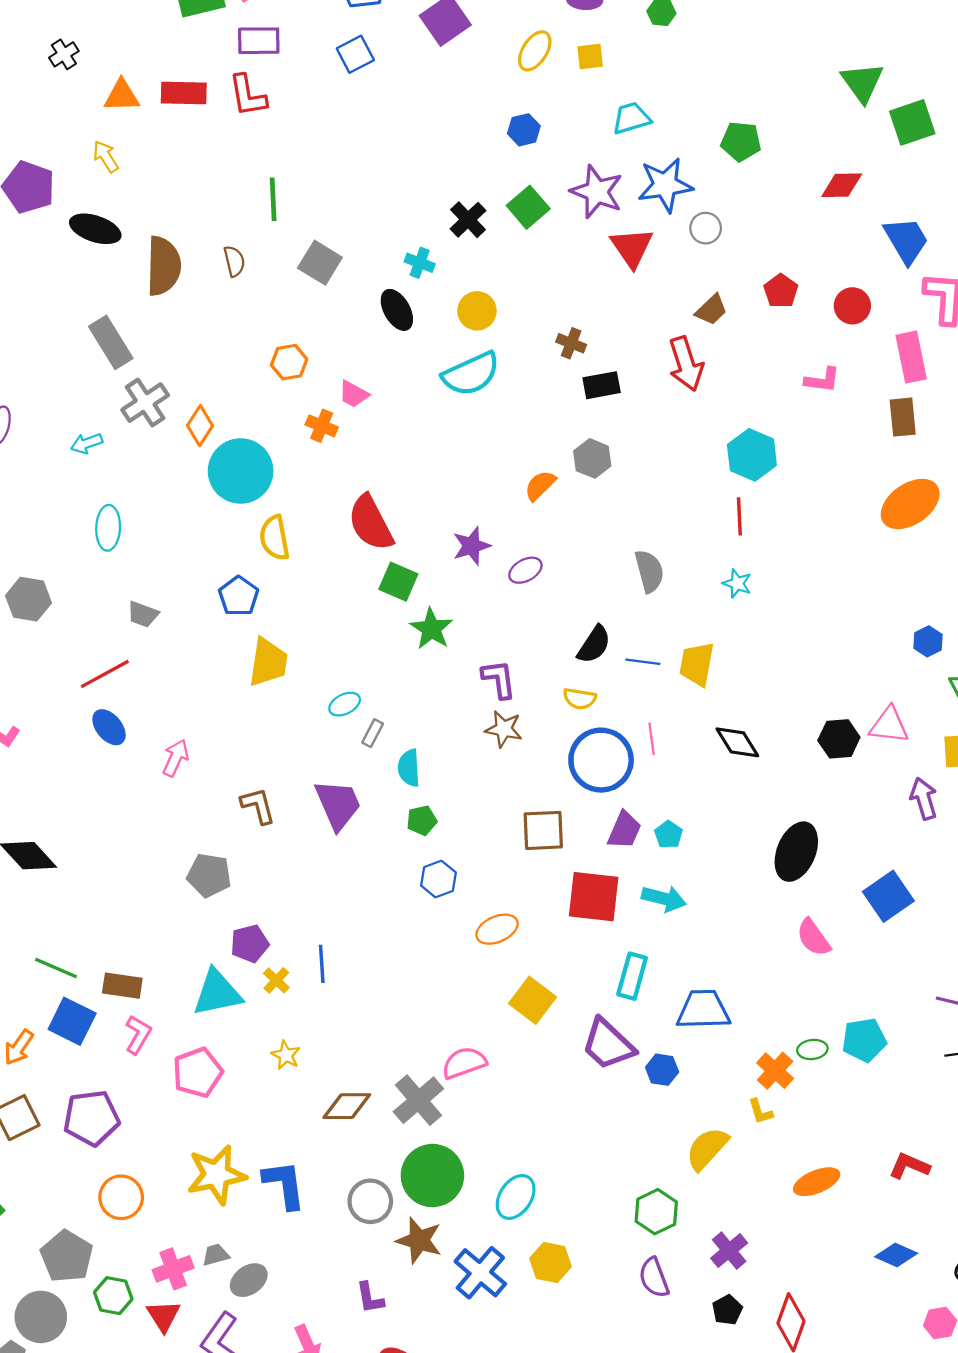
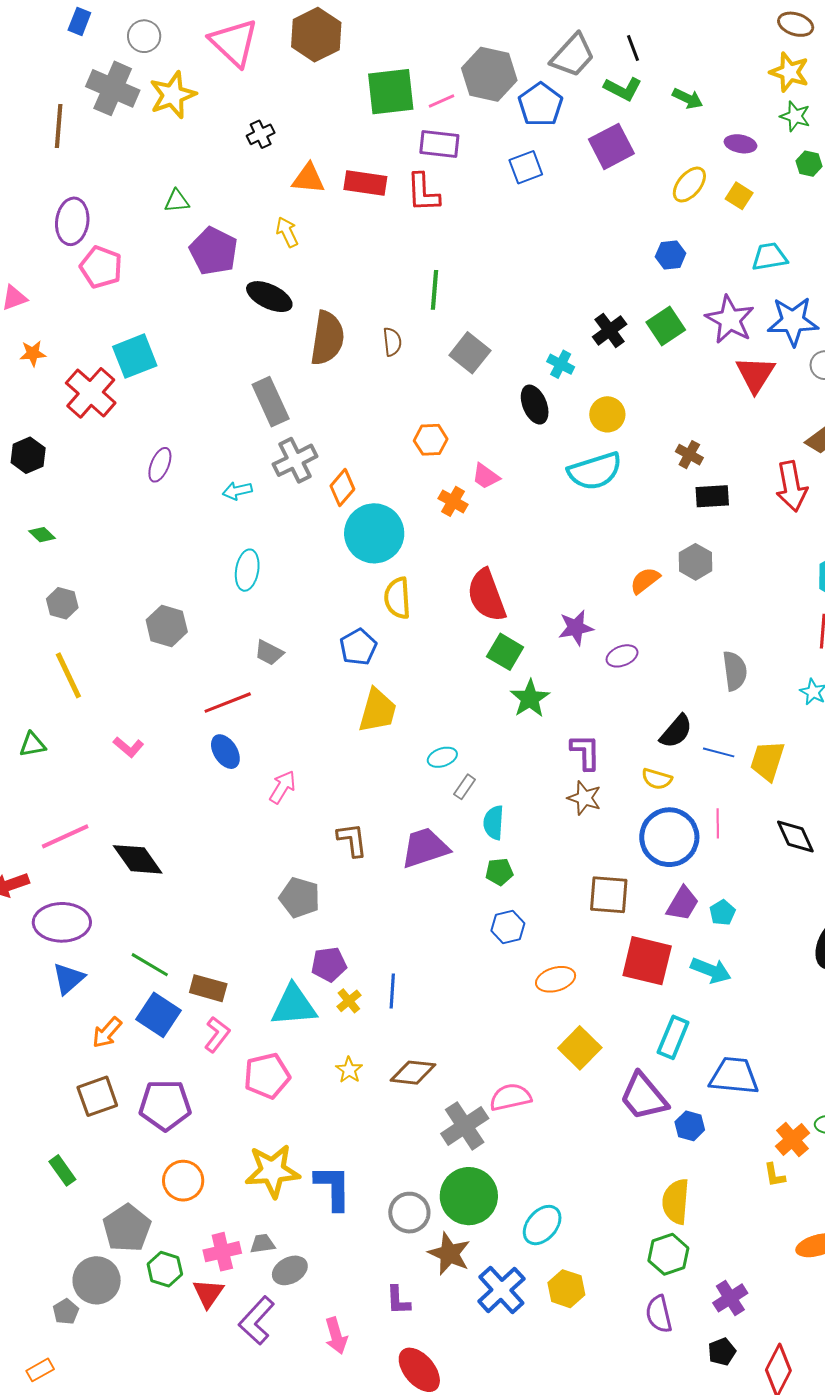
yellow square: (590, 56) -> (739, 196), turned 32
purple trapezoid: (338, 804) -> (425, 848), turned -92
brown diamond: (347, 1106) -> (413, 1073), moved
yellow semicircle: (707, 1149) -> (676, 1202), moved, turned -45

